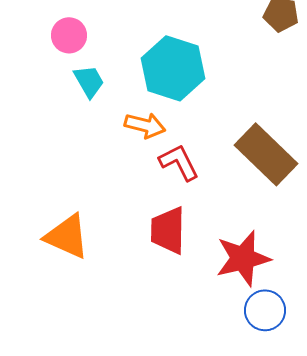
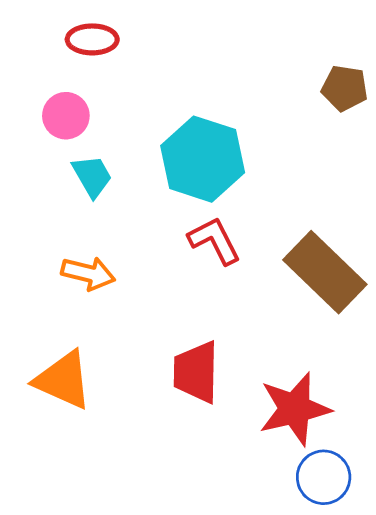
orange arrow: (145, 125) -> (88, 273), moved
red L-shape: (179, 162) -> (214, 241), moved

